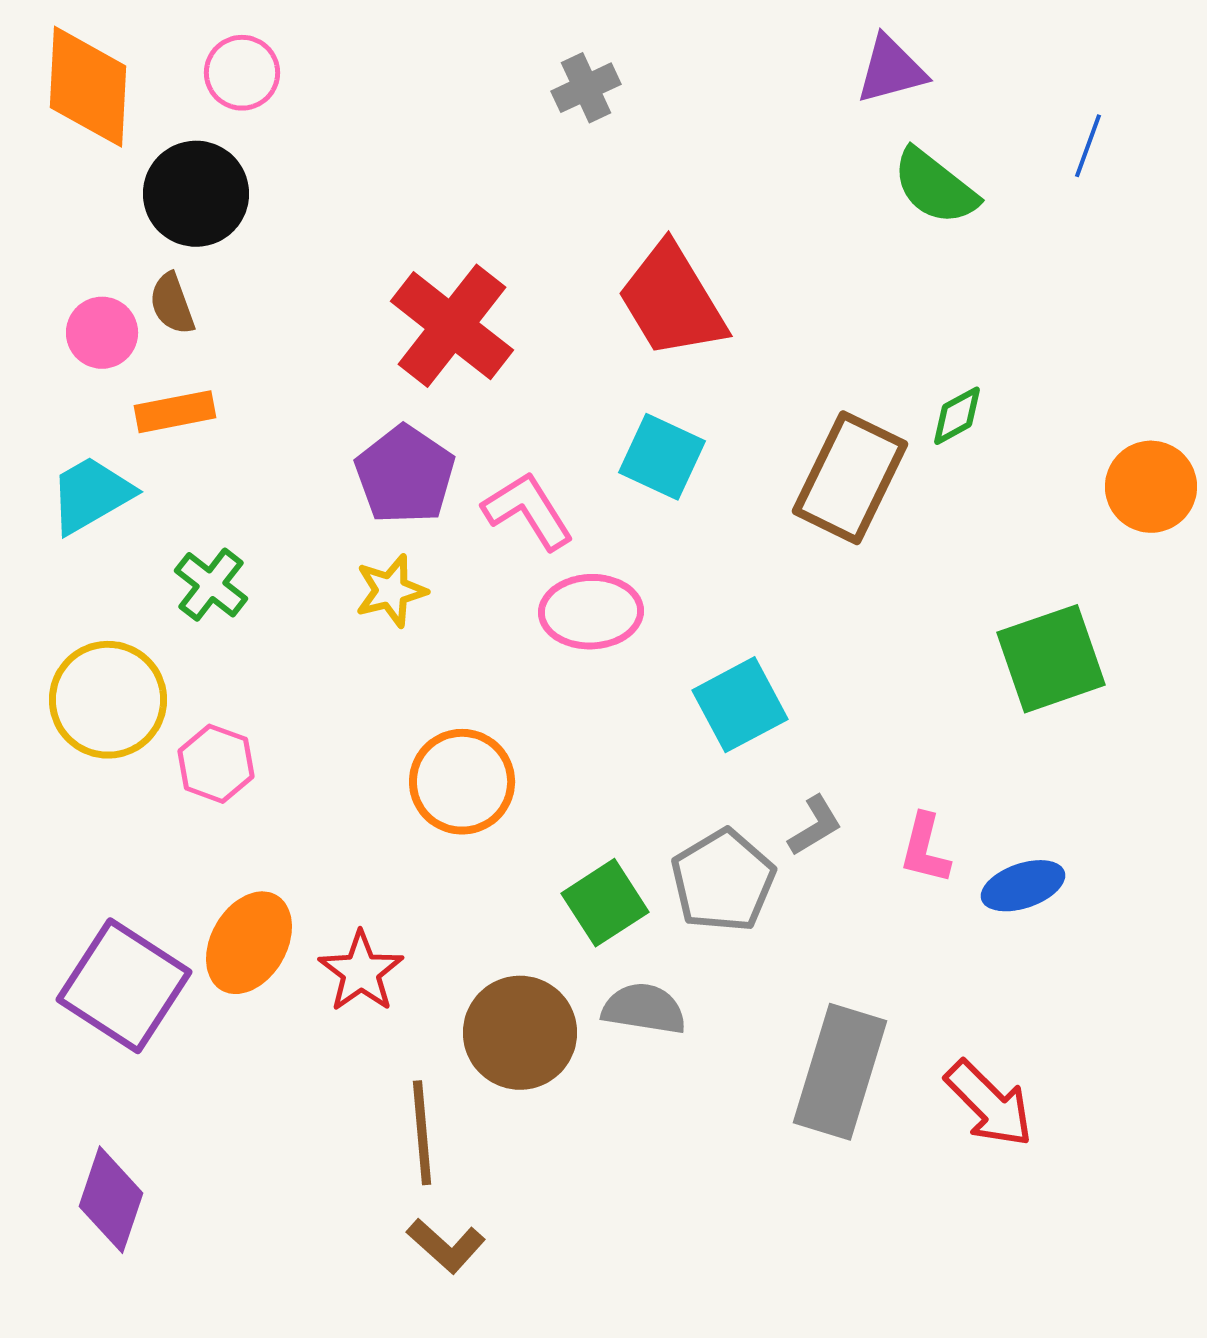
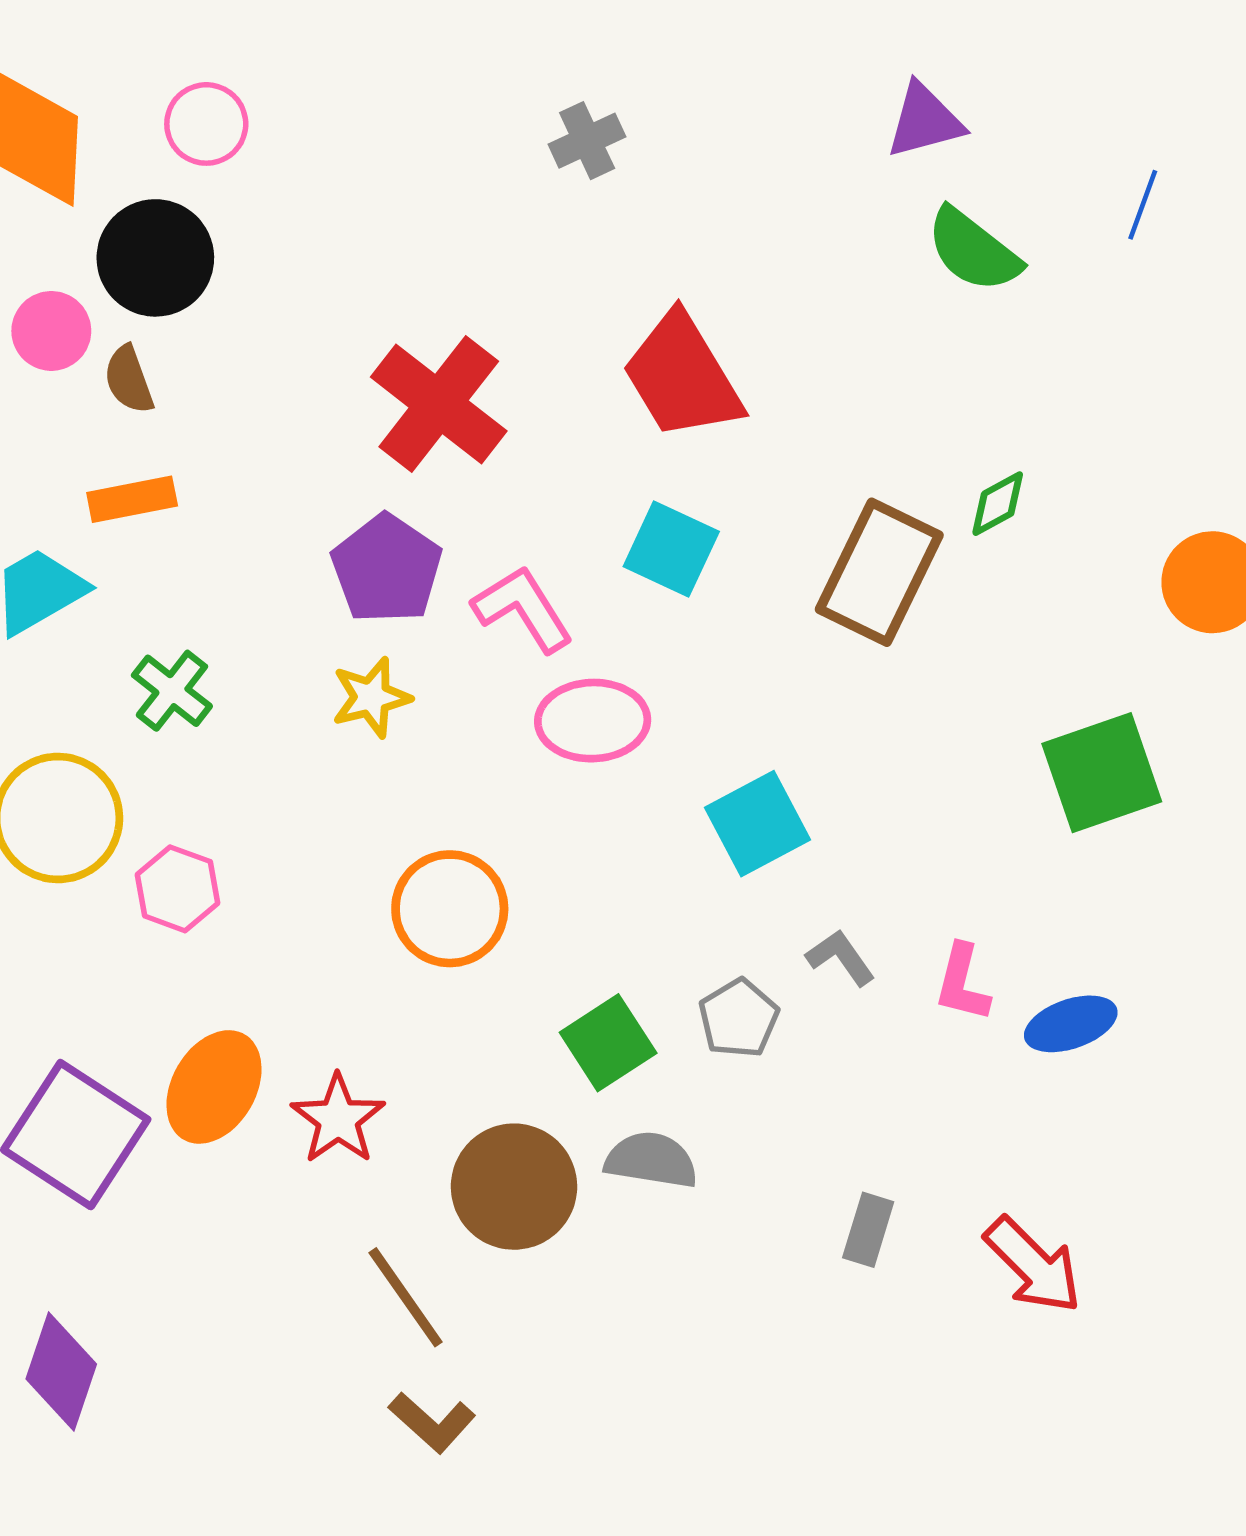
pink circle: (102, 333) -> (51, 331), moved
gray L-shape: (815, 826) -> (841, 957), turned -94
gray pentagon: (723, 881) -> (739, 1018), size x0.7
gray rectangle: (840, 1072) -> (868, 1230), size x0.5
brown line: (422, 1133) -> (406, 1297), turned -30

